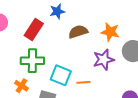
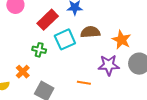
green cross: (32, 61) -> (39, 50), size x0.6
cyan square: (61, 75) -> (65, 39), moved, turned 30

